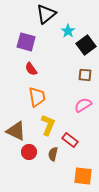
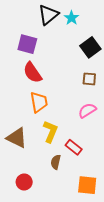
cyan star: (68, 31) -> (71, 18), moved
red semicircle: (31, 69) -> (33, 73), size x1.5
red circle: (29, 152) -> (24, 182), moved

